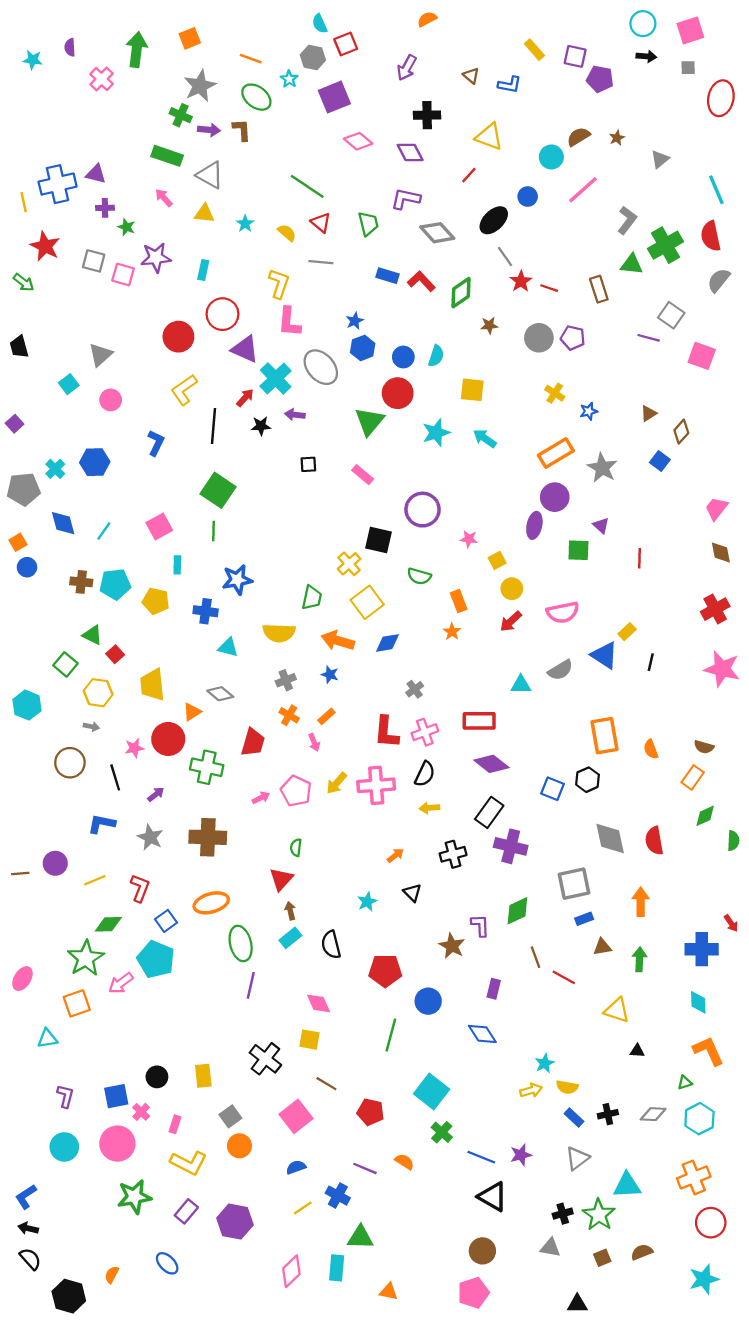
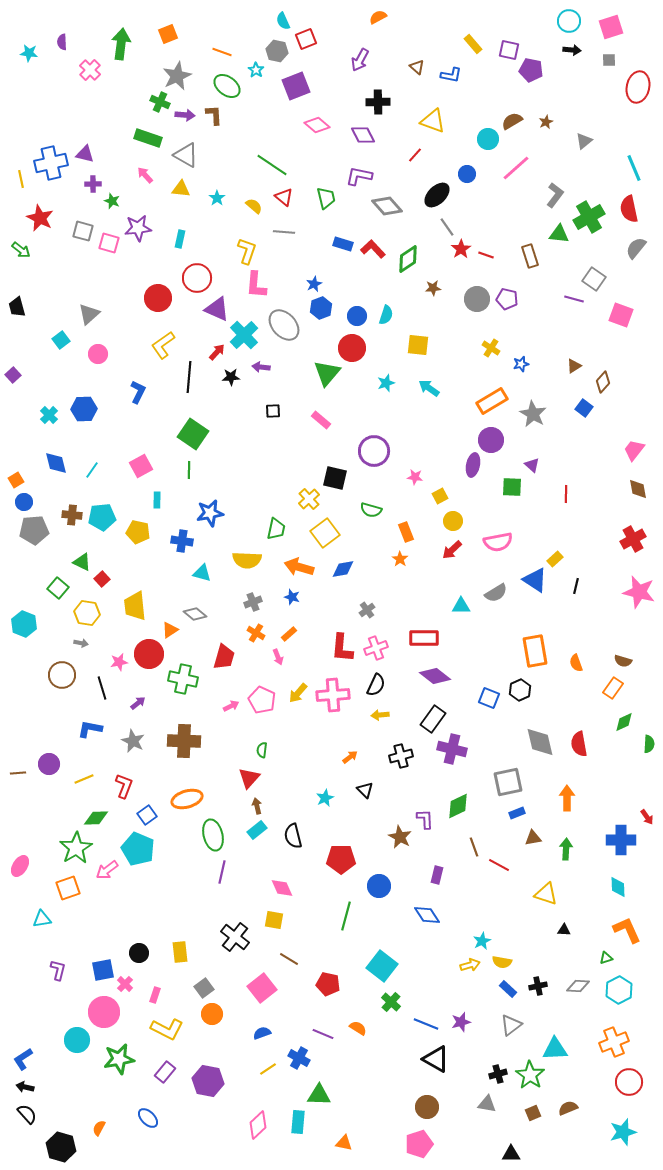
cyan star: (436, 433) -> (386, 383), size x0.7
gray pentagon: (24, 489) -> (34, 530), moved
cyan circle: (64, 1147) -> (77, 1040), moved

